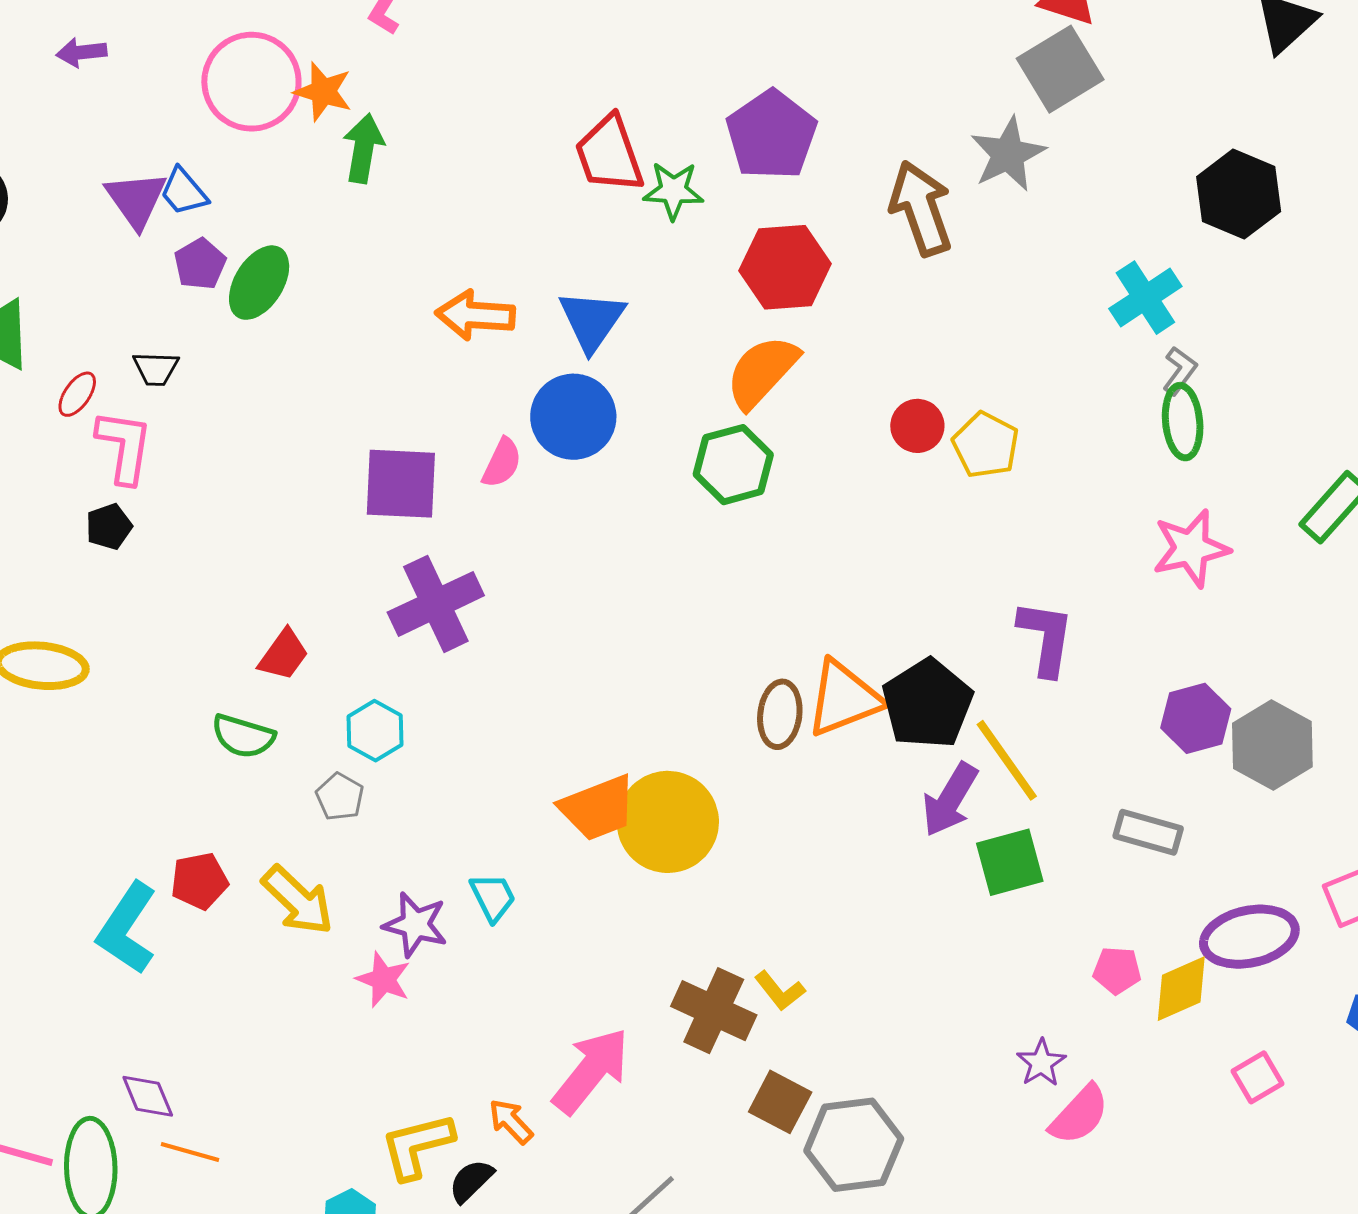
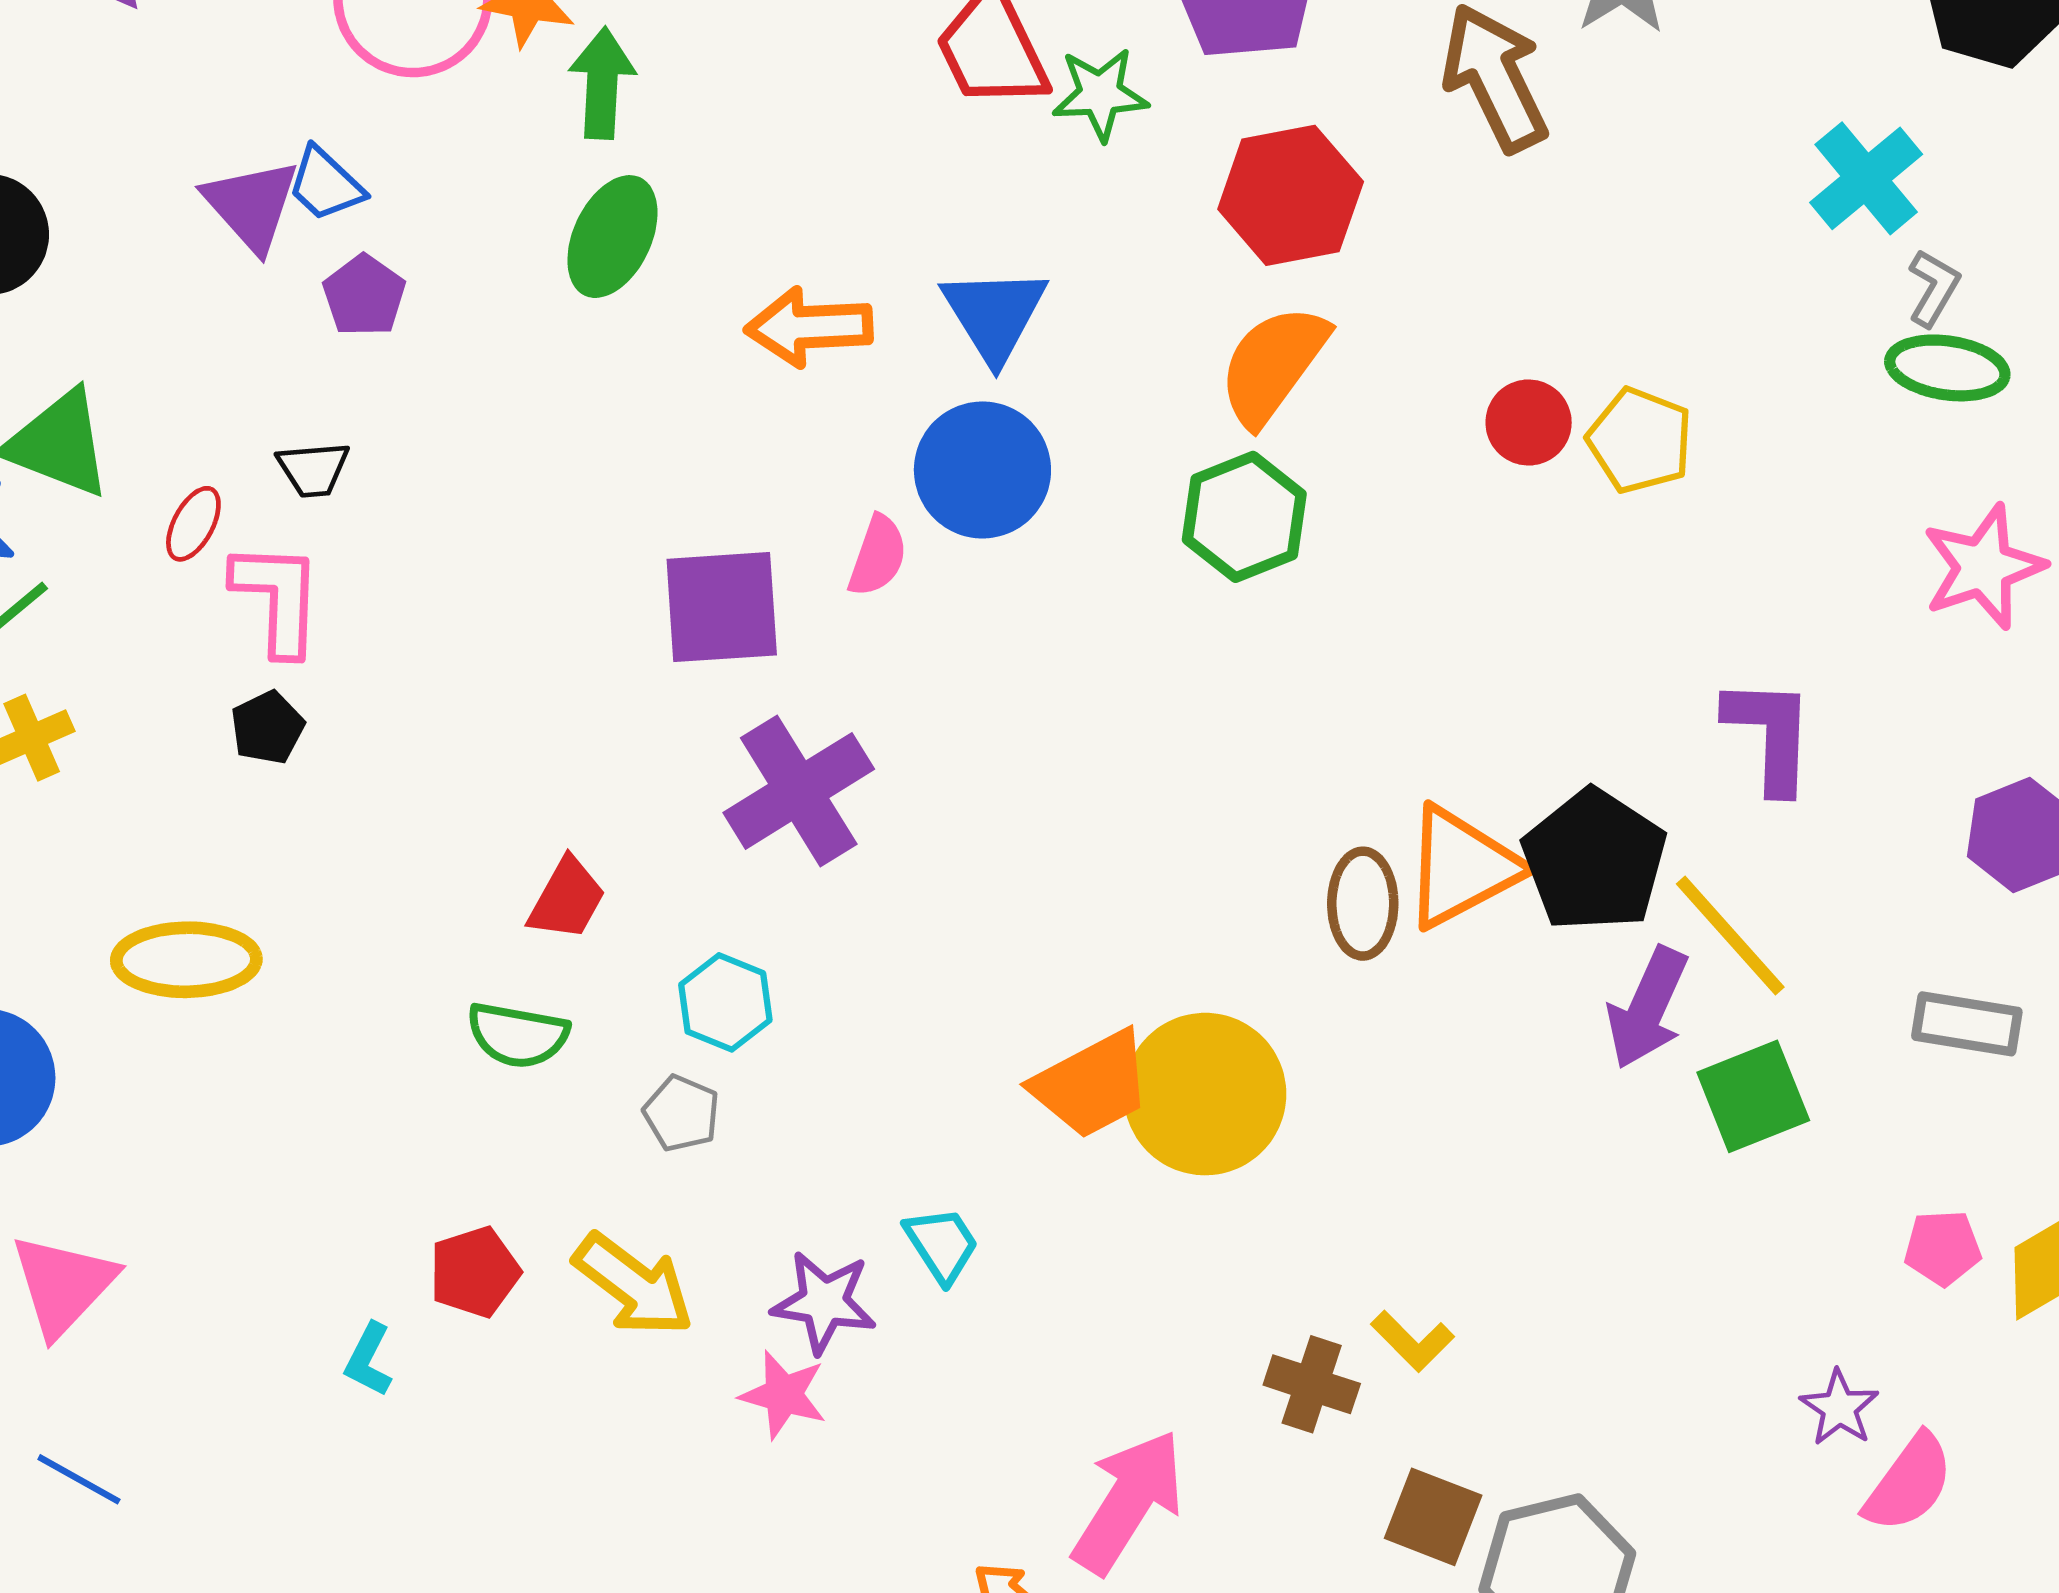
green ellipse: (259, 283) -> (612, 237), moved
green ellipse: (1183, 422) -> (1947, 368), turned -70
cyan L-shape: (127, 928) -> (369, 1360), size x0.5
brown cross: (714, 1011) -> (1312, 1384), size x0.7

